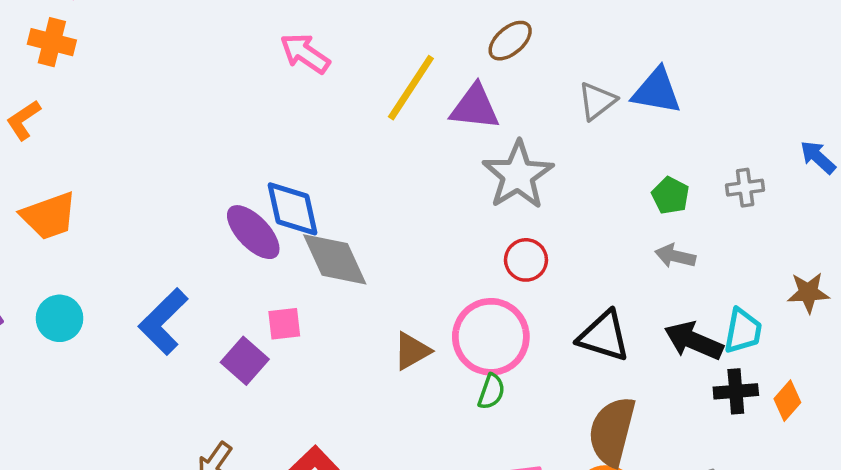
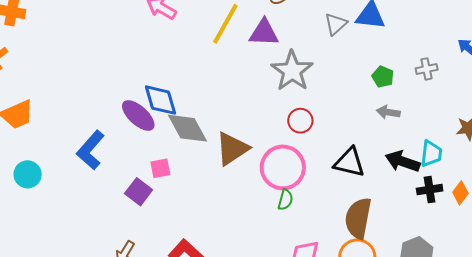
blue L-shape: (163, 322) -> (91, 150), moved
brown triangle: (412, 351) -> (232, 149), moved, size x1.5

